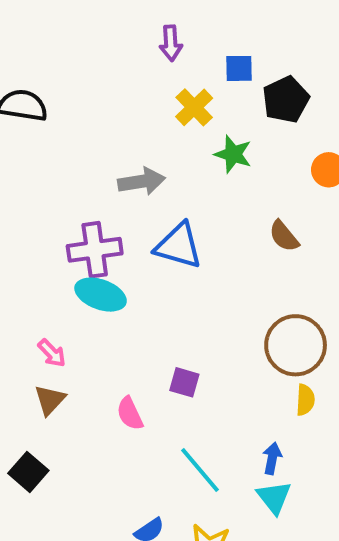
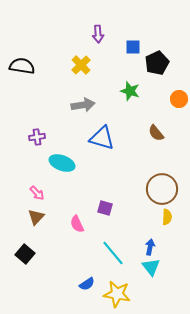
yellow cross: (194, 107) -> (81, 65), moved
purple cross: (95, 250) -> (37, 137), moved, size x0.6

